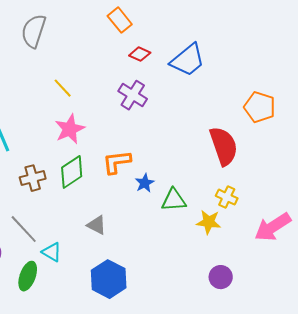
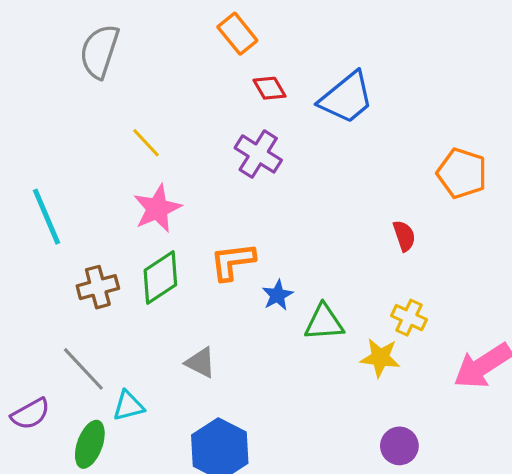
red diamond: (140, 54) -> (269, 88), turned 35
red semicircle: (224, 146) -> (404, 236), size x0.5
cyan triangle: (52, 252) -> (128, 406), turned -45

